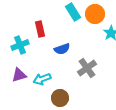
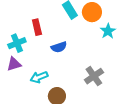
gray cross: (87, 68) -> (94, 76), moved
purple triangle: (19, 75) -> (14, 64), moved

